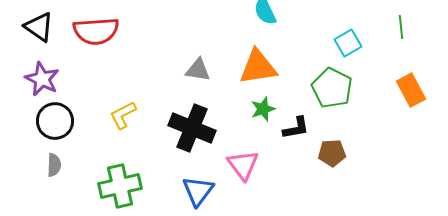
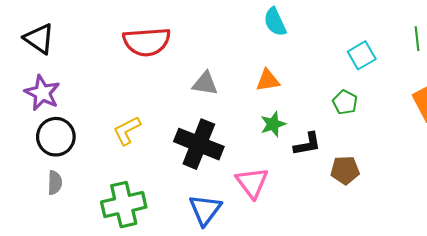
red semicircle: (96, 31) -> (147, 42), moved
orange triangle: (258, 67) -> (268, 80), size x0.6
green pentagon: (332, 88) -> (345, 102), size x0.6

